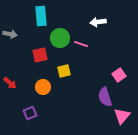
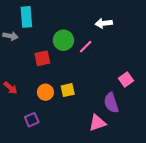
cyan rectangle: (41, 16) -> (26, 17), moved
pink line: (81, 44) -> (86, 47), turned -64
yellow square: (64, 71) -> (68, 90), moved
pink triangle: (122, 116) -> (97, 123), moved, turned 30

